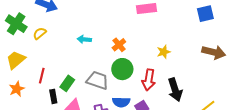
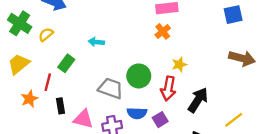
orange cross: (119, 45) -> (163, 31), moved
yellow star: (164, 52) -> (179, 65), moved
green rectangle: (67, 83) -> (66, 63), moved
orange star: (17, 89) -> (29, 99), moved
black arrow: (175, 90) -> (198, 100), turned -130

